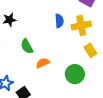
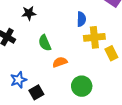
yellow cross: (81, 25) -> (94, 37), moved
green circle: (75, 74) -> (82, 86), moved

